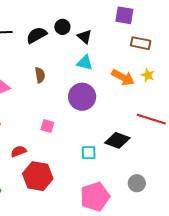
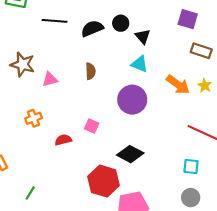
black diamond: (117, 140) -> (130, 154), moved
red semicircle: (19, 151) -> (63, 140), moved
cyan square: (89, 153) -> (191, 166), moved
red hexagon: (38, 176) -> (104, 181), moved
gray circle: (137, 183) -> (191, 198), moved

